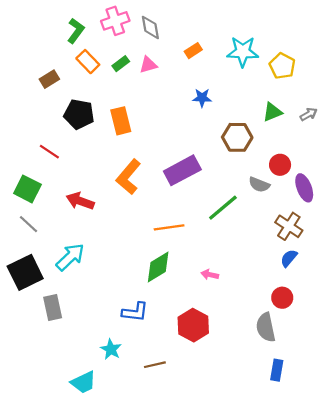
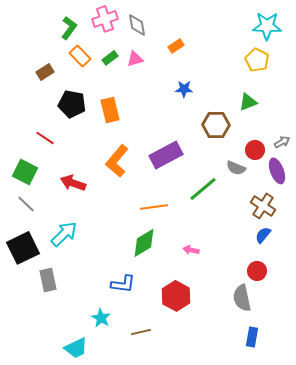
cyan star: (243, 52) -> (267, 26), moved
gray arrow: (309, 114) -> (282, 142), moved

